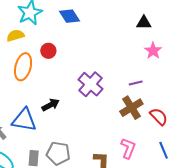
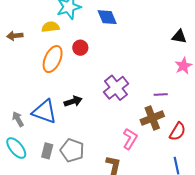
red semicircle: (159, 117) -> (178, 132), turned 66
pink L-shape: (128, 148) -> (130, 139), moved

